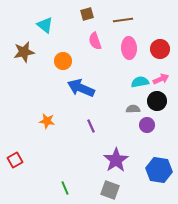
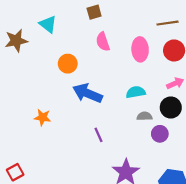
brown line: (123, 20) -> (167, 23), moved
brown star: (24, 52) -> (16, 41), moved
cyan semicircle: (140, 82) -> (136, 92), moved
orange star: (47, 121) -> (42, 117), moved

